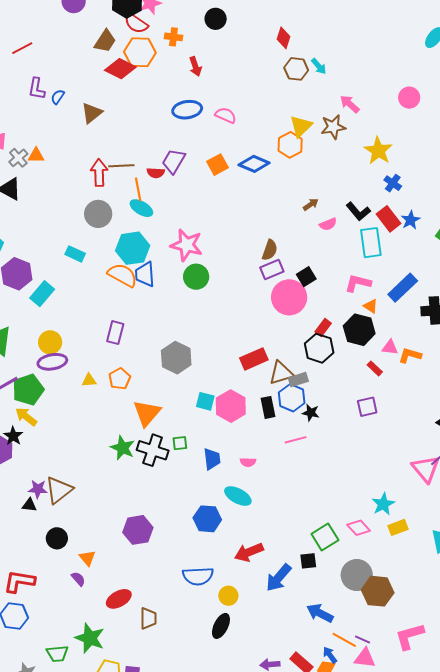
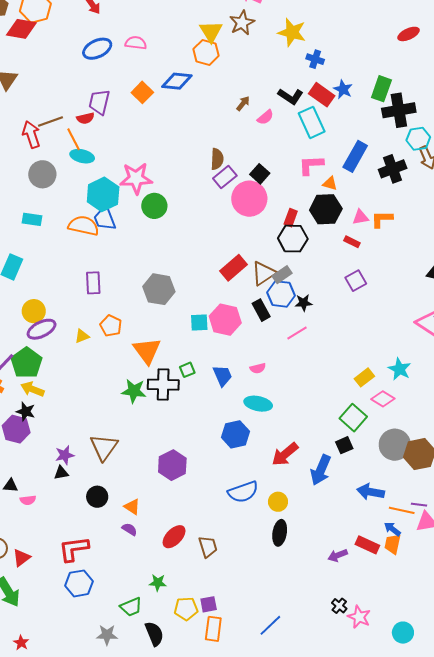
cyan hexagon: (133, 248) -> (103, 194), moved
brown triangle: (59, 490) -> (104, 447), moved
yellow rectangle: (398, 527) -> (364, 377), moved
green star: (90, 638) -> (158, 583), size x0.6

